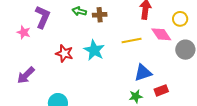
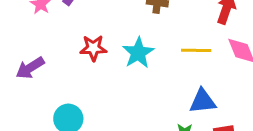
red star: (64, 53) -> (93, 48), turned -30

